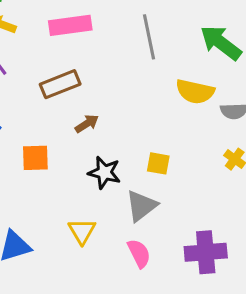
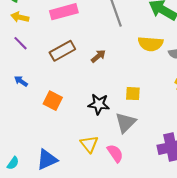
brown arrow: (87, 124) -> (98, 56), moved
orange square: (35, 158) -> (53, 101), turned 36
pink semicircle: (139, 253) -> (115, 153), moved

